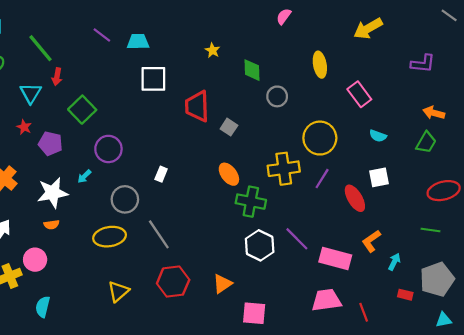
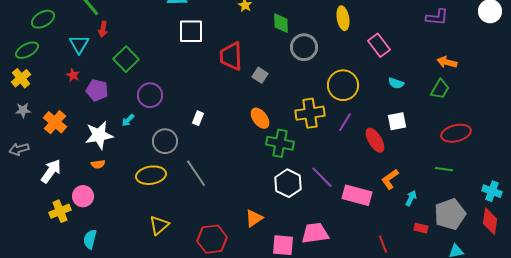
gray circle: (277, 96) -> (304, 47), size x1.4
red hexagon: (173, 282) -> (212, 239), moved
pink trapezoid: (326, 300) -> (315, 233), moved

